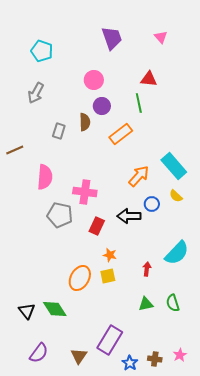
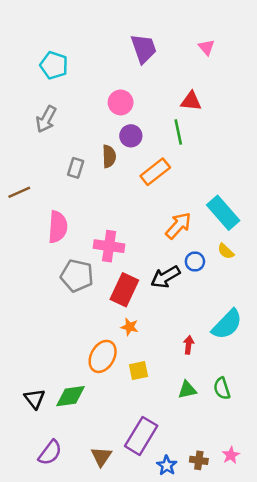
black arrow: (129, 216) -> (165, 277), turned -30
red rectangle: (97, 226) -> (124, 290), size x1.4
orange star: (110, 255) -> (130, 327), moved
yellow square: (108, 276) -> (139, 371), moved
green diamond: (55, 309) -> (71, 396), turned -65

